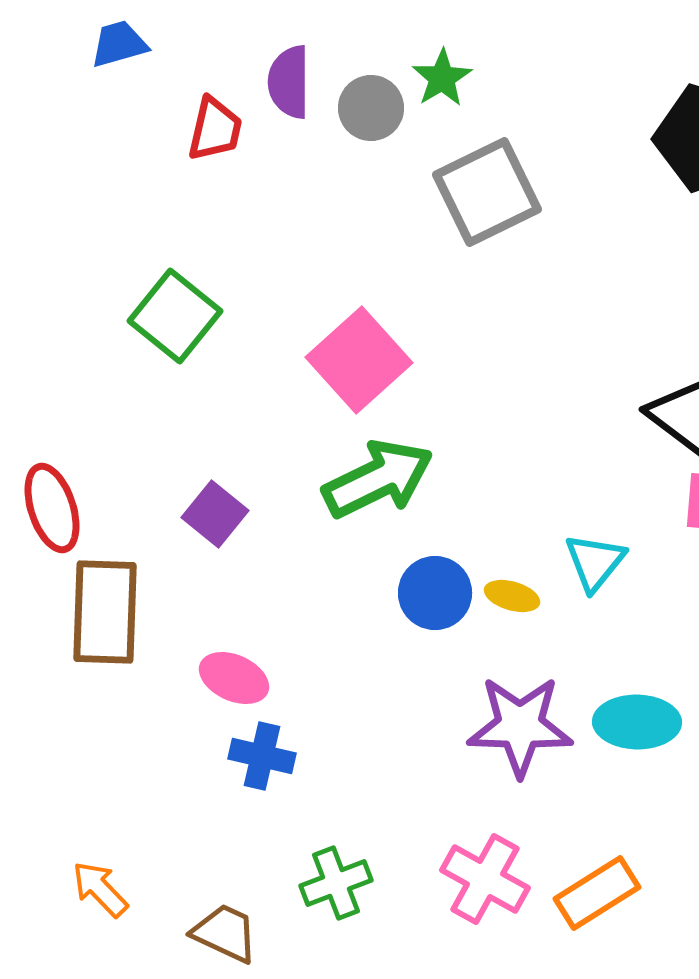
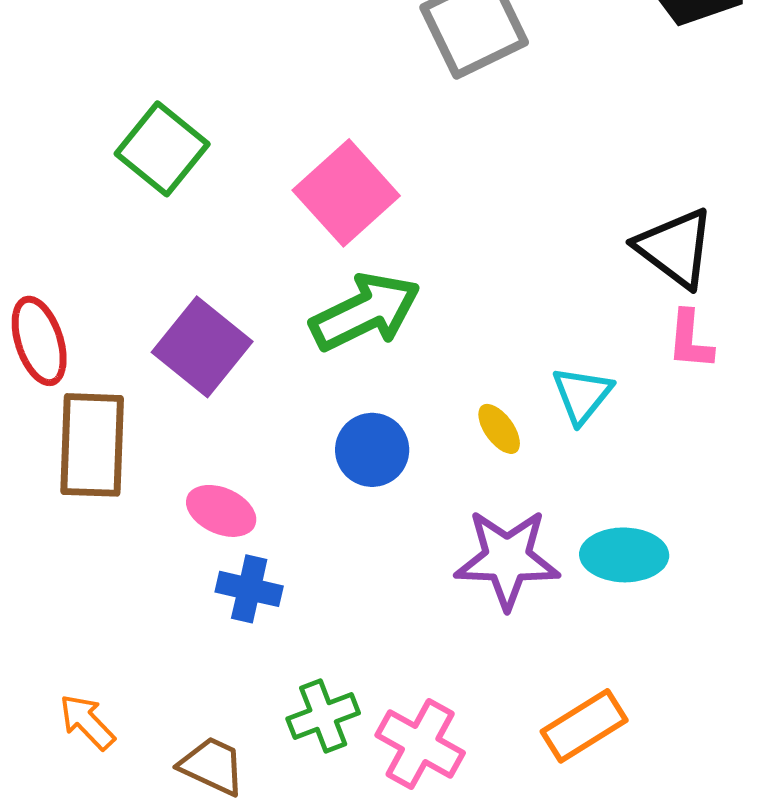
purple square: (215, 514) -> (202, 347), size x1.5
blue circle: (435, 593) -> (372, 450), moved
yellow ellipse: (512, 596) -> (499, 429), turned 38
pink cross: (485, 879) -> (420, 744), moved

